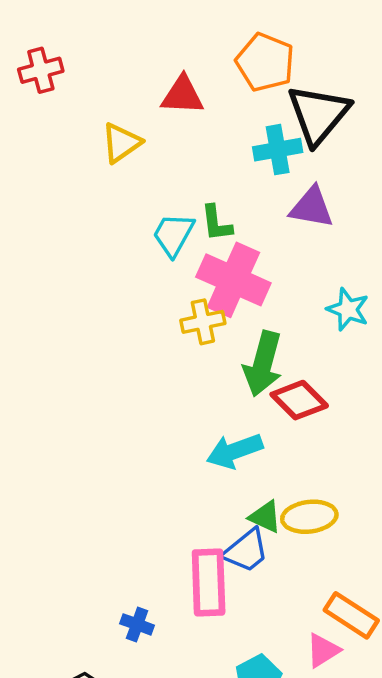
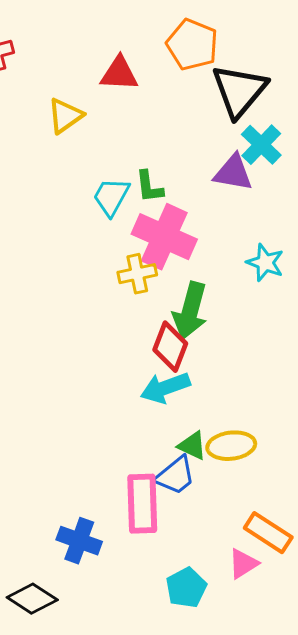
cyan cross: (278, 150) -> (261, 145), moved, turned -36
red diamond: (299, 400) -> (170, 347), moved, turned 66
blue cross: (137, 624) -> (79, 541), size x1.5

